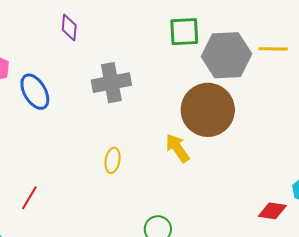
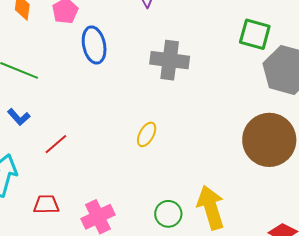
brown circle: (208, 110) -> (269, 140), moved
yellow arrow: (177, 148) -> (211, 207), moved, size x1.4

